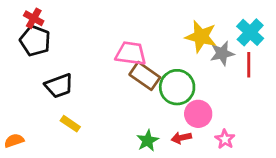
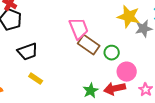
pink trapezoid: (131, 53) -> (79, 29), turned 60
green circle: (177, 87) -> (112, 53), size x0.6
red arrow: (181, 138) -> (115, 89), size x1.5

